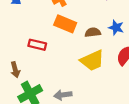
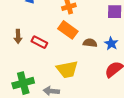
yellow trapezoid: (92, 61) -> (67, 69), moved
brown arrow: (15, 70) -> (18, 36), moved

